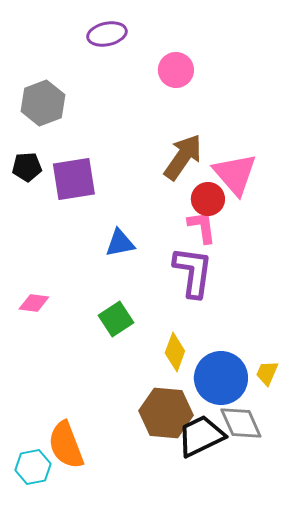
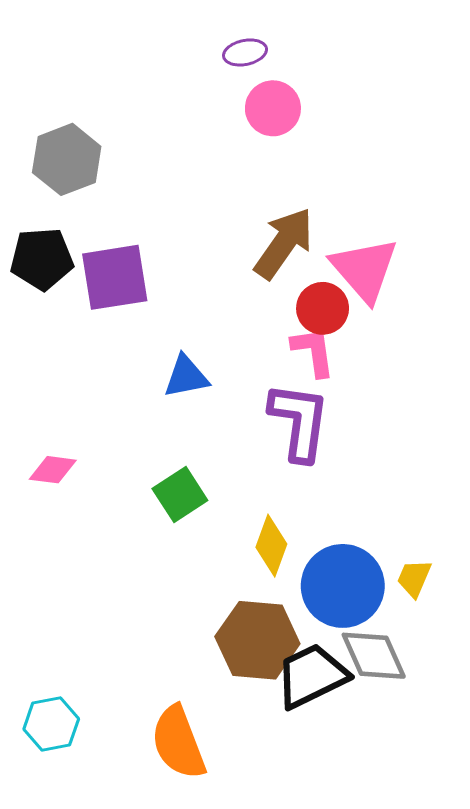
purple ellipse: (107, 34) -> (245, 52), moved, size x0.7
black pentagon: (27, 167) -> (42, 259), size x1.4
orange semicircle: (66, 445) -> (178, 743), moved

